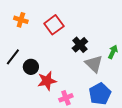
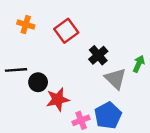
black line: (13, 57) -> (16, 70), turned 48
blue pentagon: (100, 94) -> (108, 115), moved

